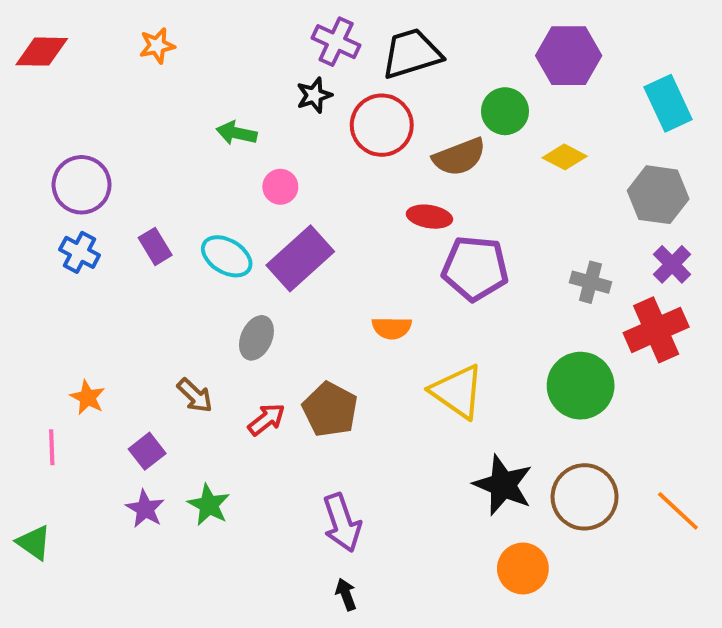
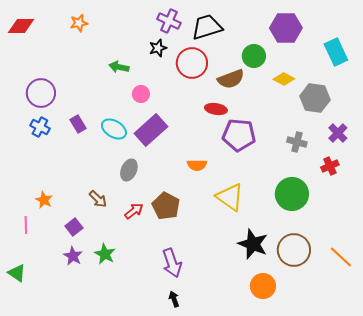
gray hexagon: (658, 195) -> (315, 98), moved
red cross: (656, 330) -> (330, 166), size x0.6

